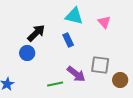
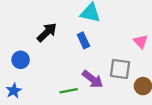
pink triangle: (104, 22) -> (141, 42), moved
blue circle: (27, 53) -> (21, 60), moved

